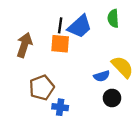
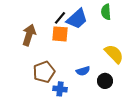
black line: (60, 25) -> (60, 18), turned 32
blue semicircle: (102, 76) -> (83, 71), moved

